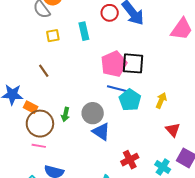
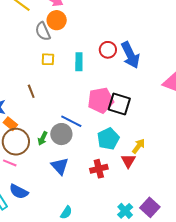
blue line: (118, 89) -> (71, 121), moved
gray circle: (93, 113) -> (61, 134), moved
red triangle: (173, 130) -> (128, 161), moved
blue triangle: (101, 132) -> (60, 166), moved
red cross: (130, 160) -> (99, 169), moved

